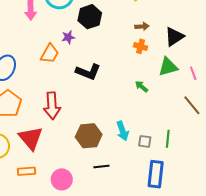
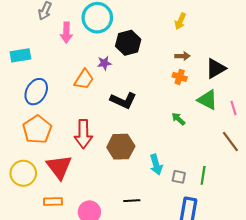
green triangle: (168, 67) -> (207, 100), turned 40
brown hexagon: (89, 136) -> (121, 147), moved

